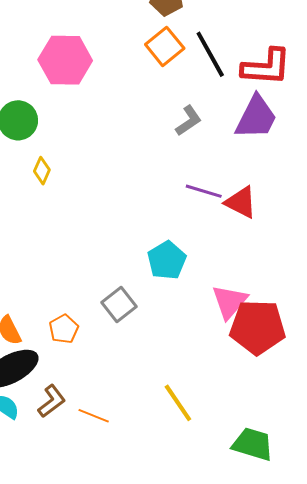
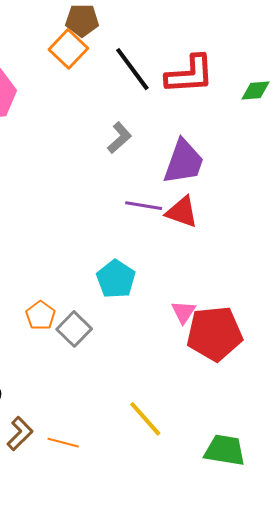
orange square: (165, 46) -> (68, 49), moved
purple trapezoid: (256, 117) -> (184, 162), moved
pink triangle: (230, 302) -> (183, 312), size x0.7
orange pentagon: (64, 329) -> (40, 315), moved

